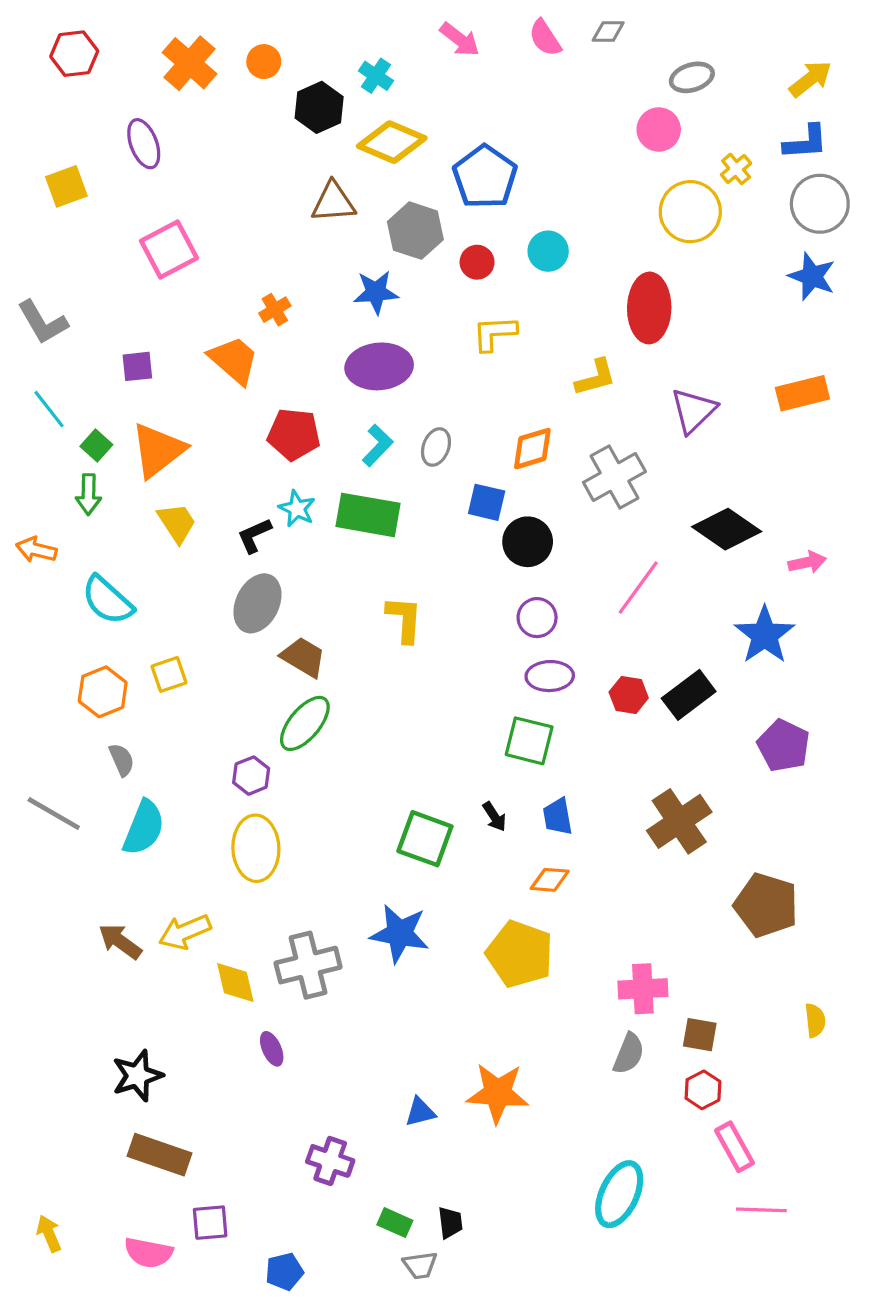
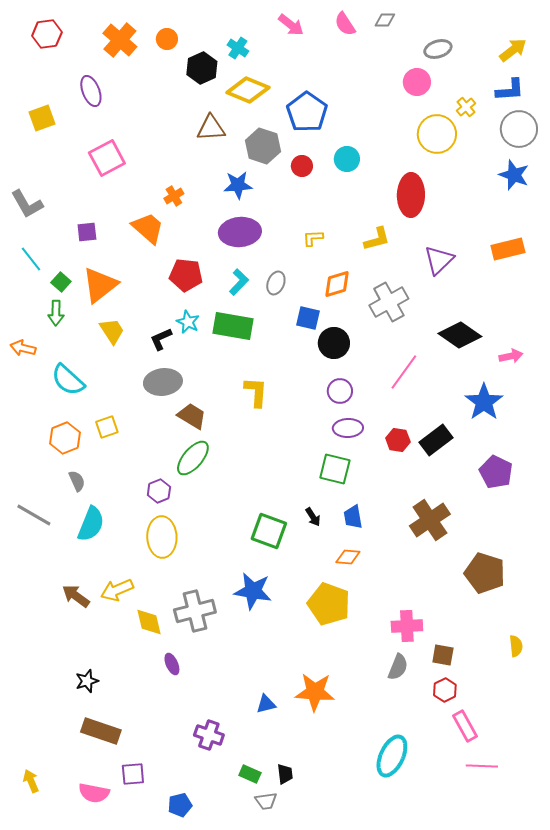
yellow L-shape: (494, 333) -> (313, 238), moved, size x0.7
gray ellipse: (257, 603) -> (163, 382), turned 57
black star: (137, 1076) -> (87, 681), size x0.7

